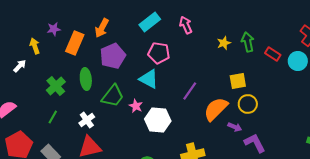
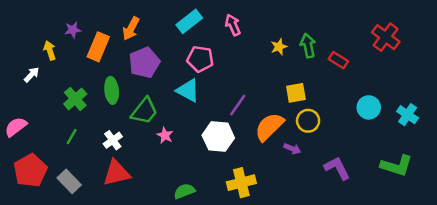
cyan circle: (298, 61) -> (369, 107), moved
pink star: (136, 106) -> (165, 135), moved
white hexagon: (158, 120) -> (218, 137), moved
purple L-shape: (255, 143) -> (337, 168), moved

